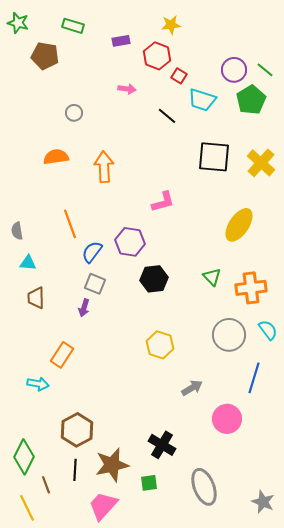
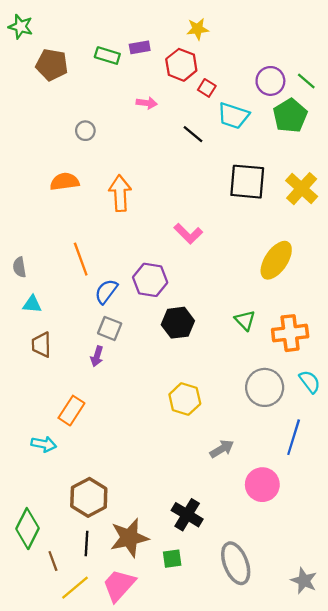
green rectangle: (73, 26) -> (107, 56), moved
pink L-shape: (163, 202) -> (188, 234), turned 60
yellow line: (27, 508) -> (75, 588), moved, turned 76

